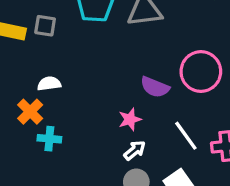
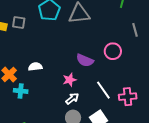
pink circle: (201, 72) -> (113, 51), size x0.7
white semicircle: (49, 84) -> (35, 67), moved

